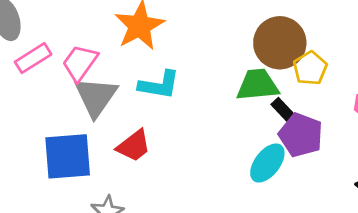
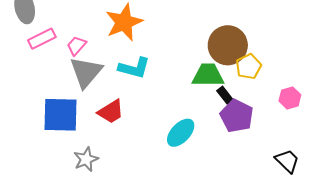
pink trapezoid: (80, 63) -> (76, 46), size x0.7
cyan ellipse: (267, 163) -> (181, 133), moved

